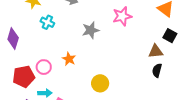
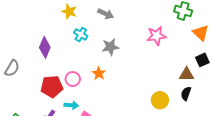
gray star: (91, 30) -> (110, 47), moved
black square: (170, 36) -> (202, 60), turned 32
yellow circle: (100, 83) -> (160, 100), moved

